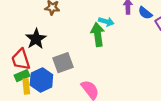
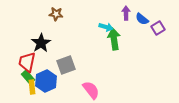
green arrow: (98, 35) -> (114, 39), moved
red trapezoid: (21, 59) -> (27, 62), turned 30
green rectangle: (22, 76) -> (28, 77), turned 72

